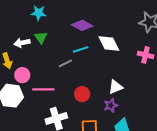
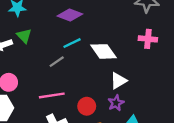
white diamond: (109, 43) -> (103, 51), moved
pink line: (43, 89) -> (52, 95), moved
red circle: (82, 94) -> (87, 106), moved

